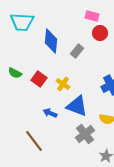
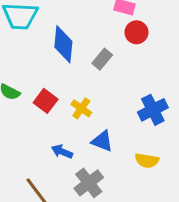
blue triangle: (77, 106) -> (102, 141), size x0.7
gray cross: (85, 134) -> (89, 183), moved

